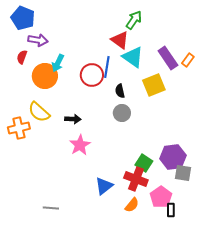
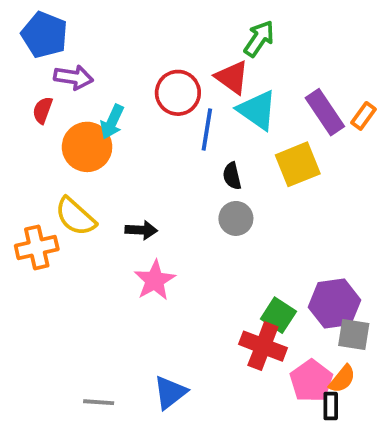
red circle: (92, 75) -> (178, 93), moved
blue triangle: (104, 186) -> (170, 392), moved
orange semicircle: (132, 205) -> (342, 379), moved

